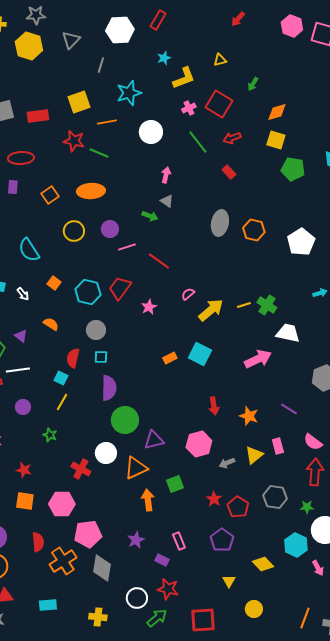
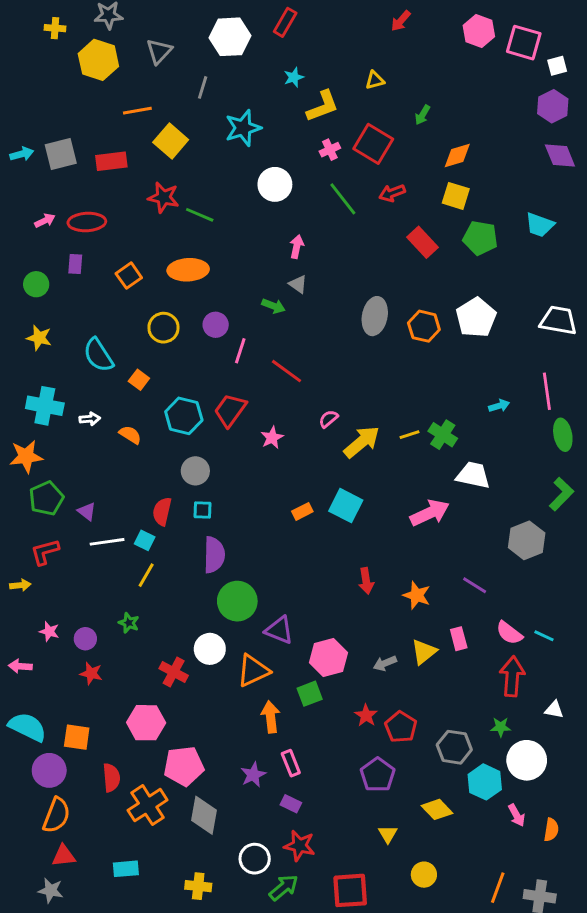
yellow square: (79, 102) -> (171, 141), turned -30
orange line: (107, 122) -> (137, 111), moved
red rectangle: (229, 172) -> (422, 242), moved, size x1.5
white pentagon: (301, 242) -> (476, 318), moved
pink line: (127, 247) -> (240, 351), turned -54
orange square: (54, 283) -> (139, 380), moved
cyan arrow: (320, 293) -> (499, 406), moved
white arrow: (23, 294) -> (90, 419), turned -56
orange semicircle: (51, 324) -> (130, 435), moved
purple triangle: (21, 336) -> (87, 511), moved
white line: (18, 370) -> (107, 542), moved
purple circle: (23, 407) -> (85, 639), moved
purple triangle: (154, 440) -> (279, 630), turned 35
pink hexagon: (199, 444) -> (328, 658), moved
gray hexagon: (275, 497) -> (454, 747), moved
orange square: (25, 501) -> (77, 737), moved
pink rectangle: (179, 541) -> (291, 763), moved

